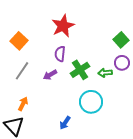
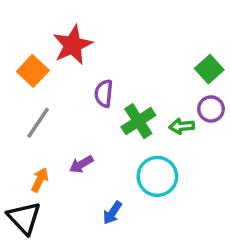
red star: (63, 26) -> (73, 45), moved
purple arrow: (50, 75) -> (81, 164), moved

